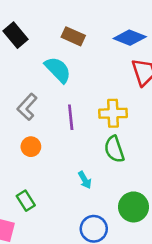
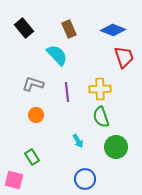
brown rectangle: (73, 36) -> (69, 29), turned 42
gray L-shape: (27, 107) -> (33, 84), turned 65
green circle: (134, 207) -> (116, 147), moved

